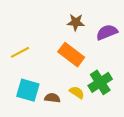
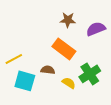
yellow line: (20, 52) -> (14, 59), moved
brown semicircle: (52, 98) -> (48, 70), moved

